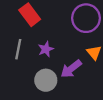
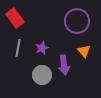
red rectangle: (30, 15) -> (15, 18), moved
purple arrow: (71, 69) -> (64, 65), turned -60

